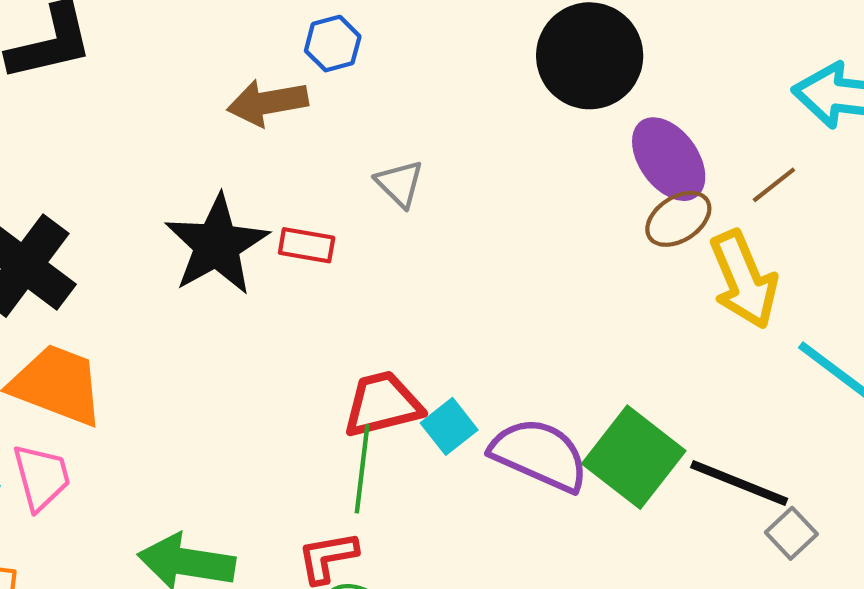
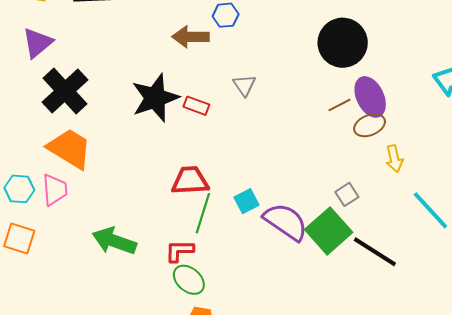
brown line: (774, 185) -> (339, 105), moved
yellow arrow: (744, 280) -> (394, 159), size x0.6
red trapezoid: (382, 404) -> (190, 181), moved
gray square: (791, 533) -> (347, 194), moved

